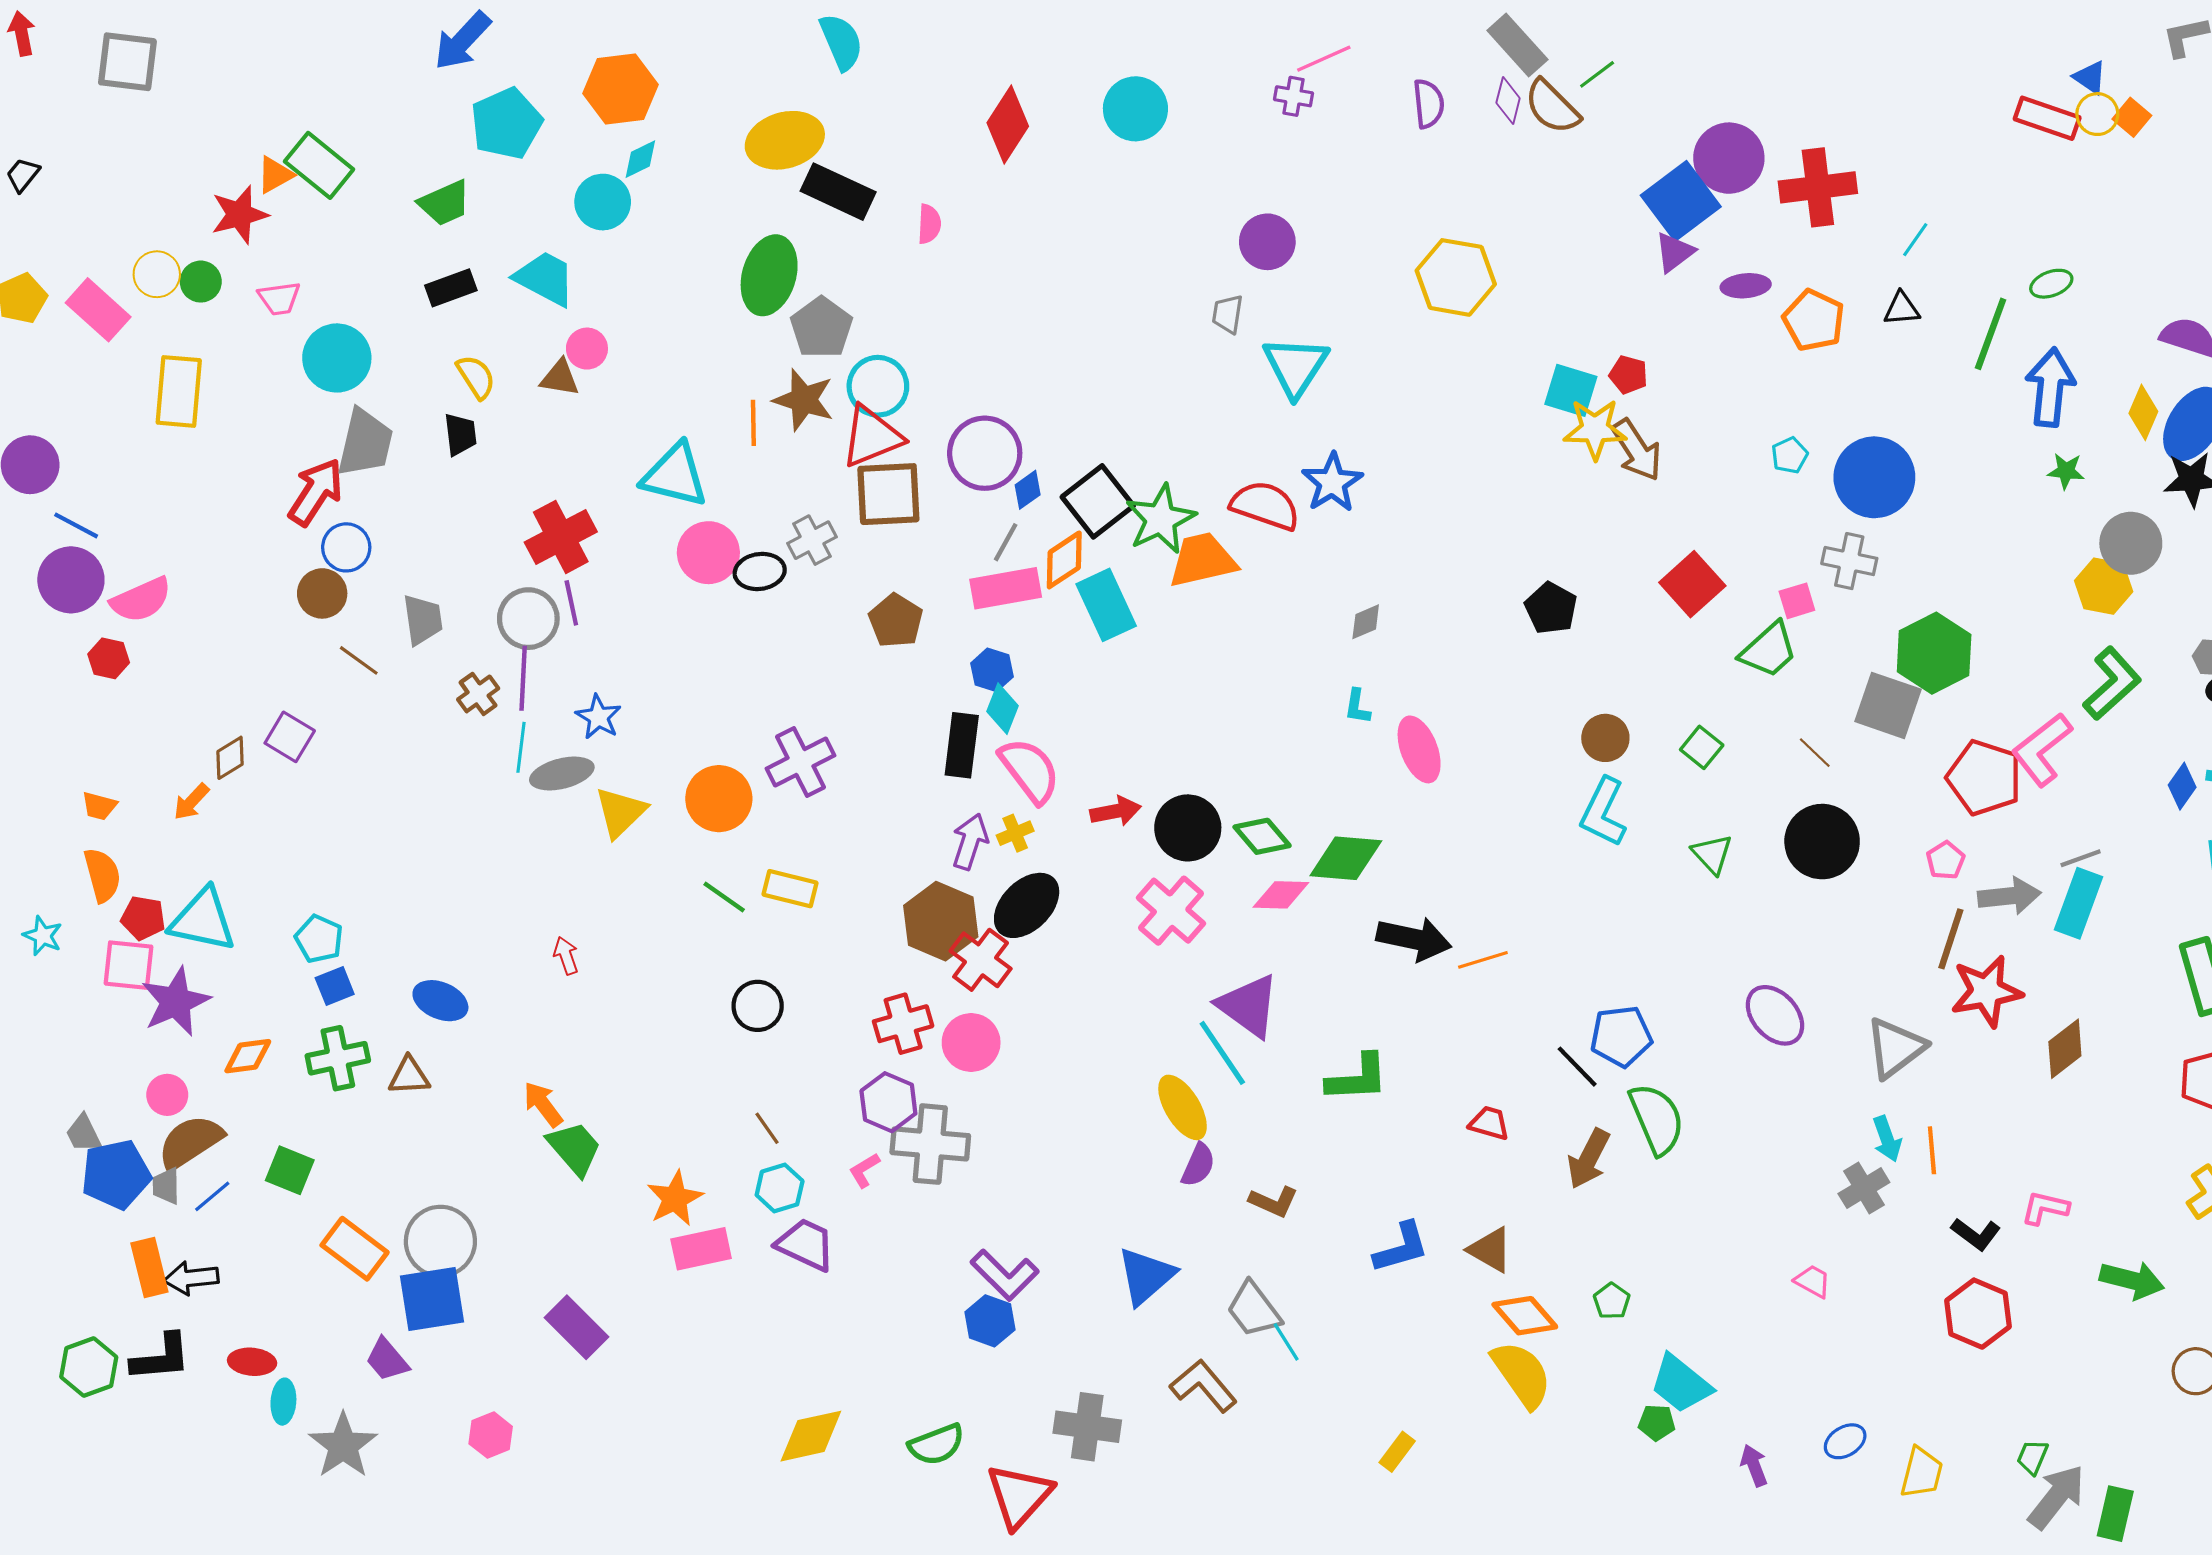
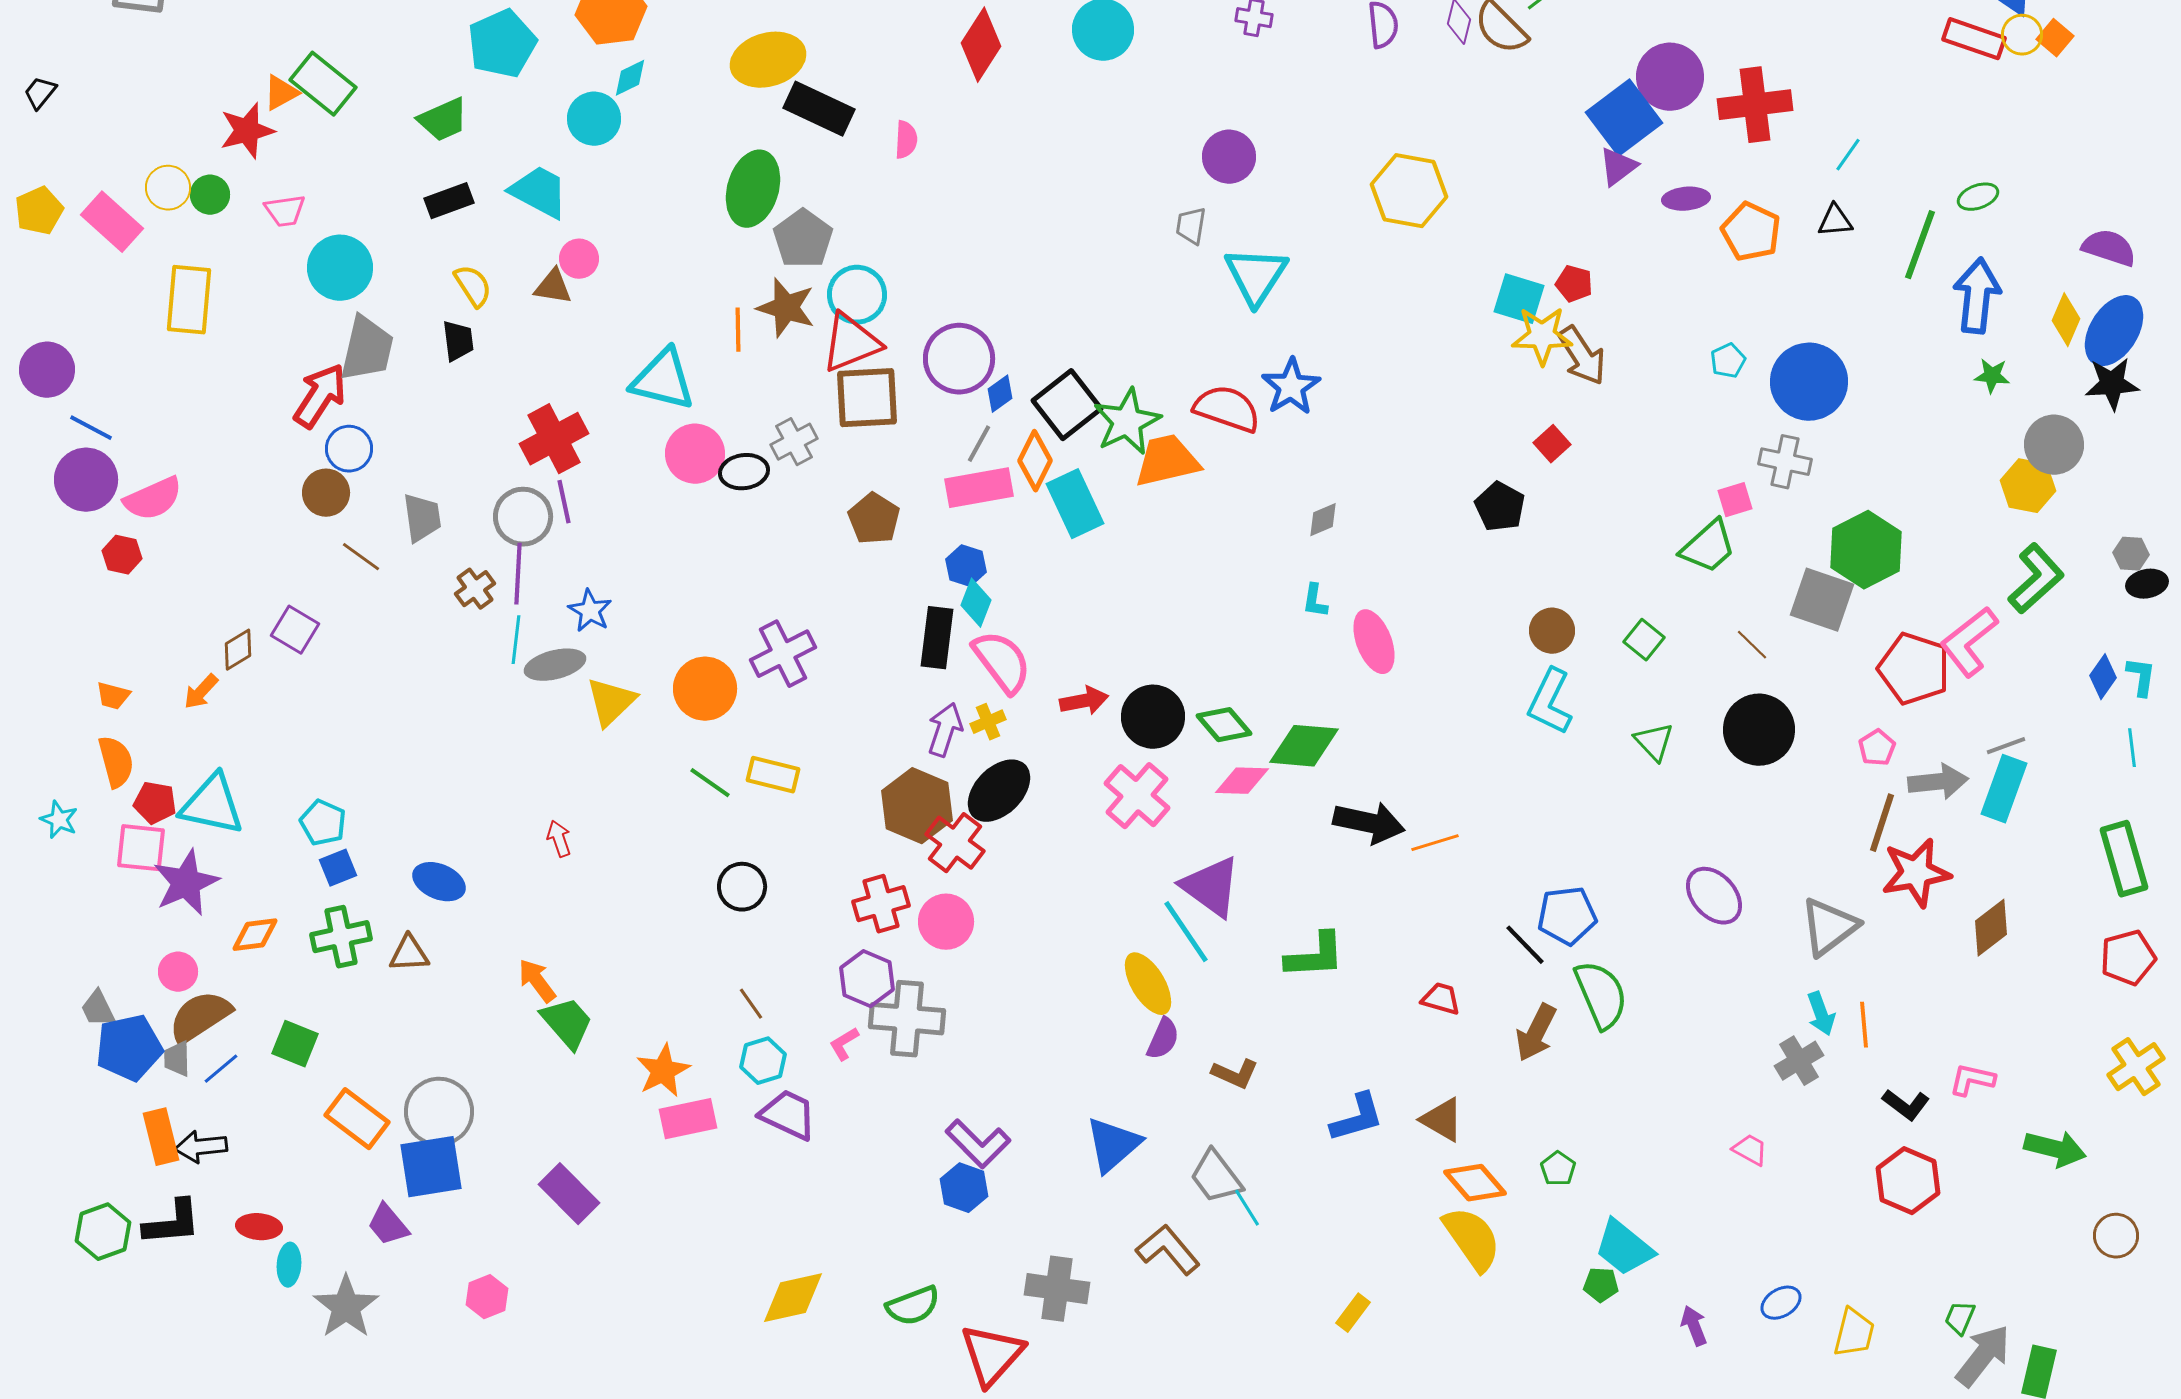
orange diamond: (1064, 560) -> (1035, 461), turned -30
red square: (1692, 584) -> (1552, 444), moved, size x0.6

